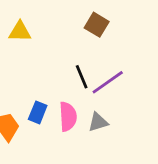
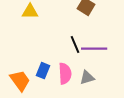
purple line: (108, 82) -> (94, 49), turned 35

